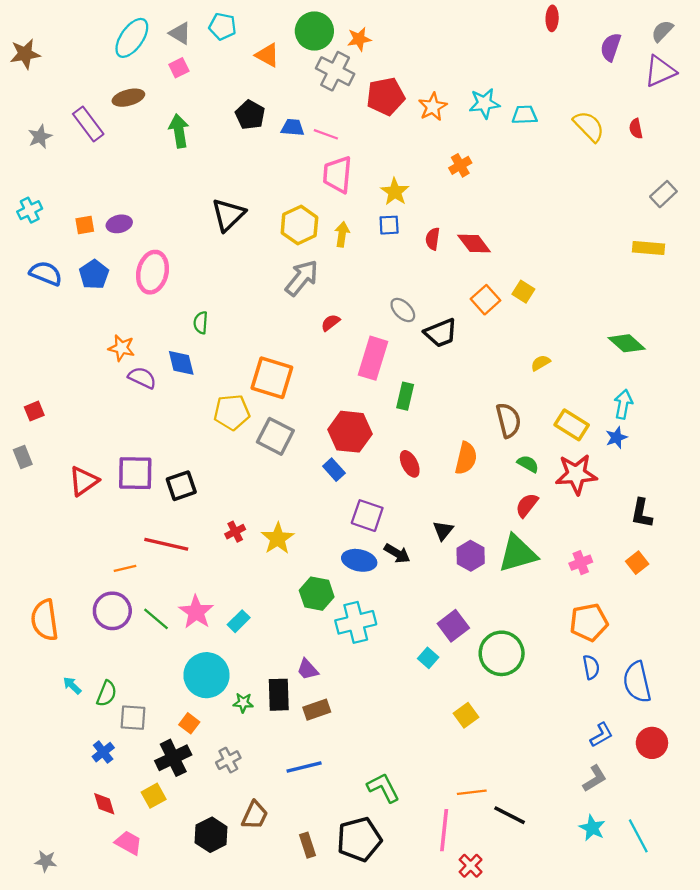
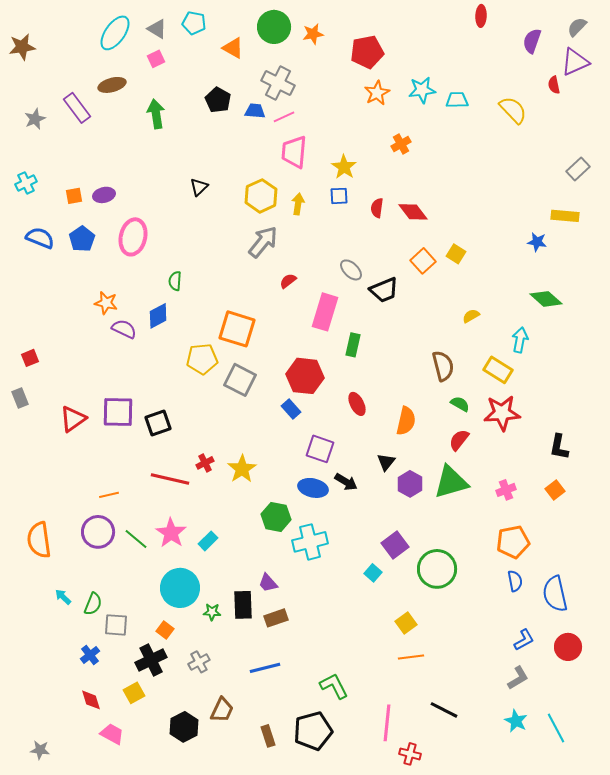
gray cross: (335, 71) -> (278, 83), moved
red pentagon: (386, 96) -> (367, 52), moved
red semicircle: (636, 129) -> (554, 85), moved
pink line: (326, 134) -> (284, 117), turned -45
black triangle: (228, 215) -> (199, 187), size x0.6
blue diamond: (181, 363) -> (158, 316), turned 76
cyan arrow: (623, 404) -> (520, 340), moved
blue star: (616, 437) -> (537, 242), moved, turned 30
orange semicircle: (466, 458) -> (406, 421), moved
red line: (166, 544) -> (170, 479), moved
orange line: (472, 792) -> (411, 657), moved
red cross: (471, 866) -> (410, 754), turned -30

